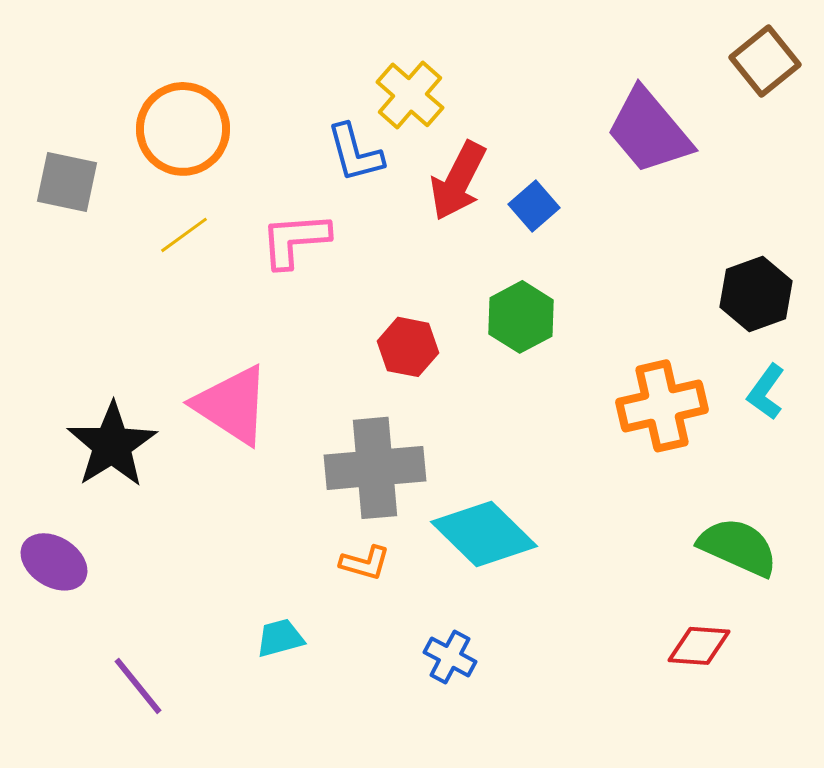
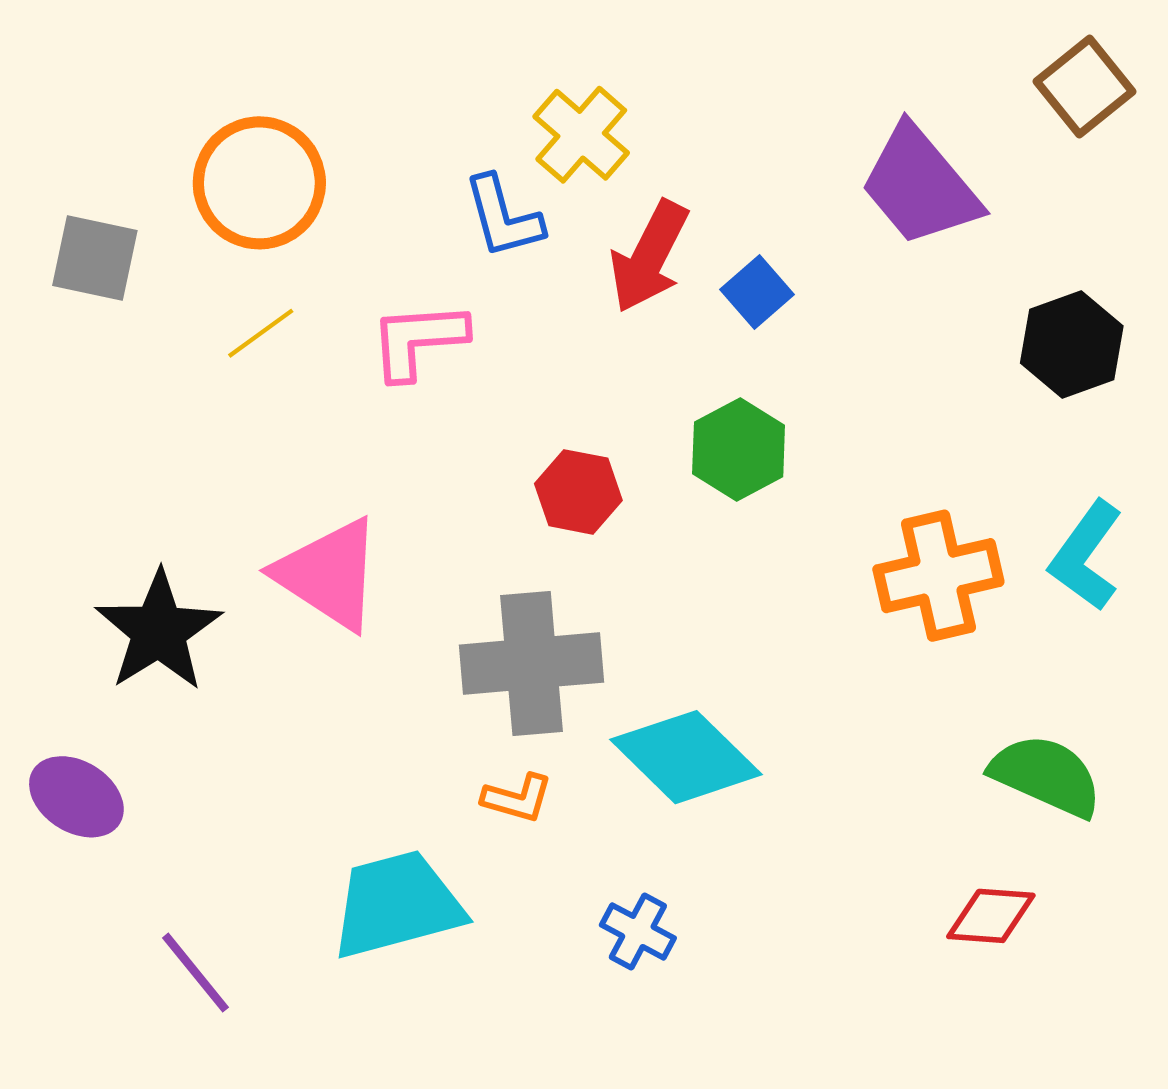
black hexagon: (756, 294) -> (1072, 345), moved
cyan L-shape: (766, 392) -> (1086, 556), size x1.4
cyan trapezoid: (280, 638) -> (397, 905), size x2.0

